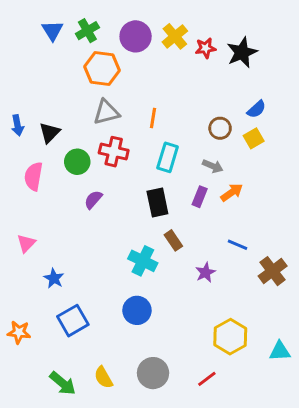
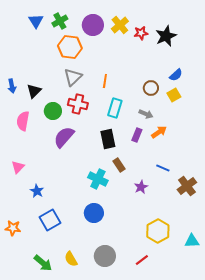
gray triangle: (106, 112) -> (73, 77), turned -30
purple semicircle: (93, 200) -> (64, 137), size x1.6

